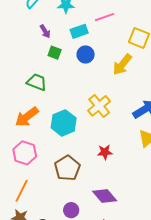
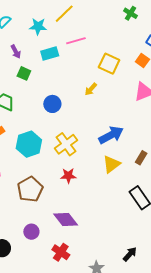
blue circle: (86, 54) -> (52, 104), moved
yellow arrow: (122, 65) -> (91, 89), size x0.6
yellow cross: (99, 106) -> (66, 144), moved

